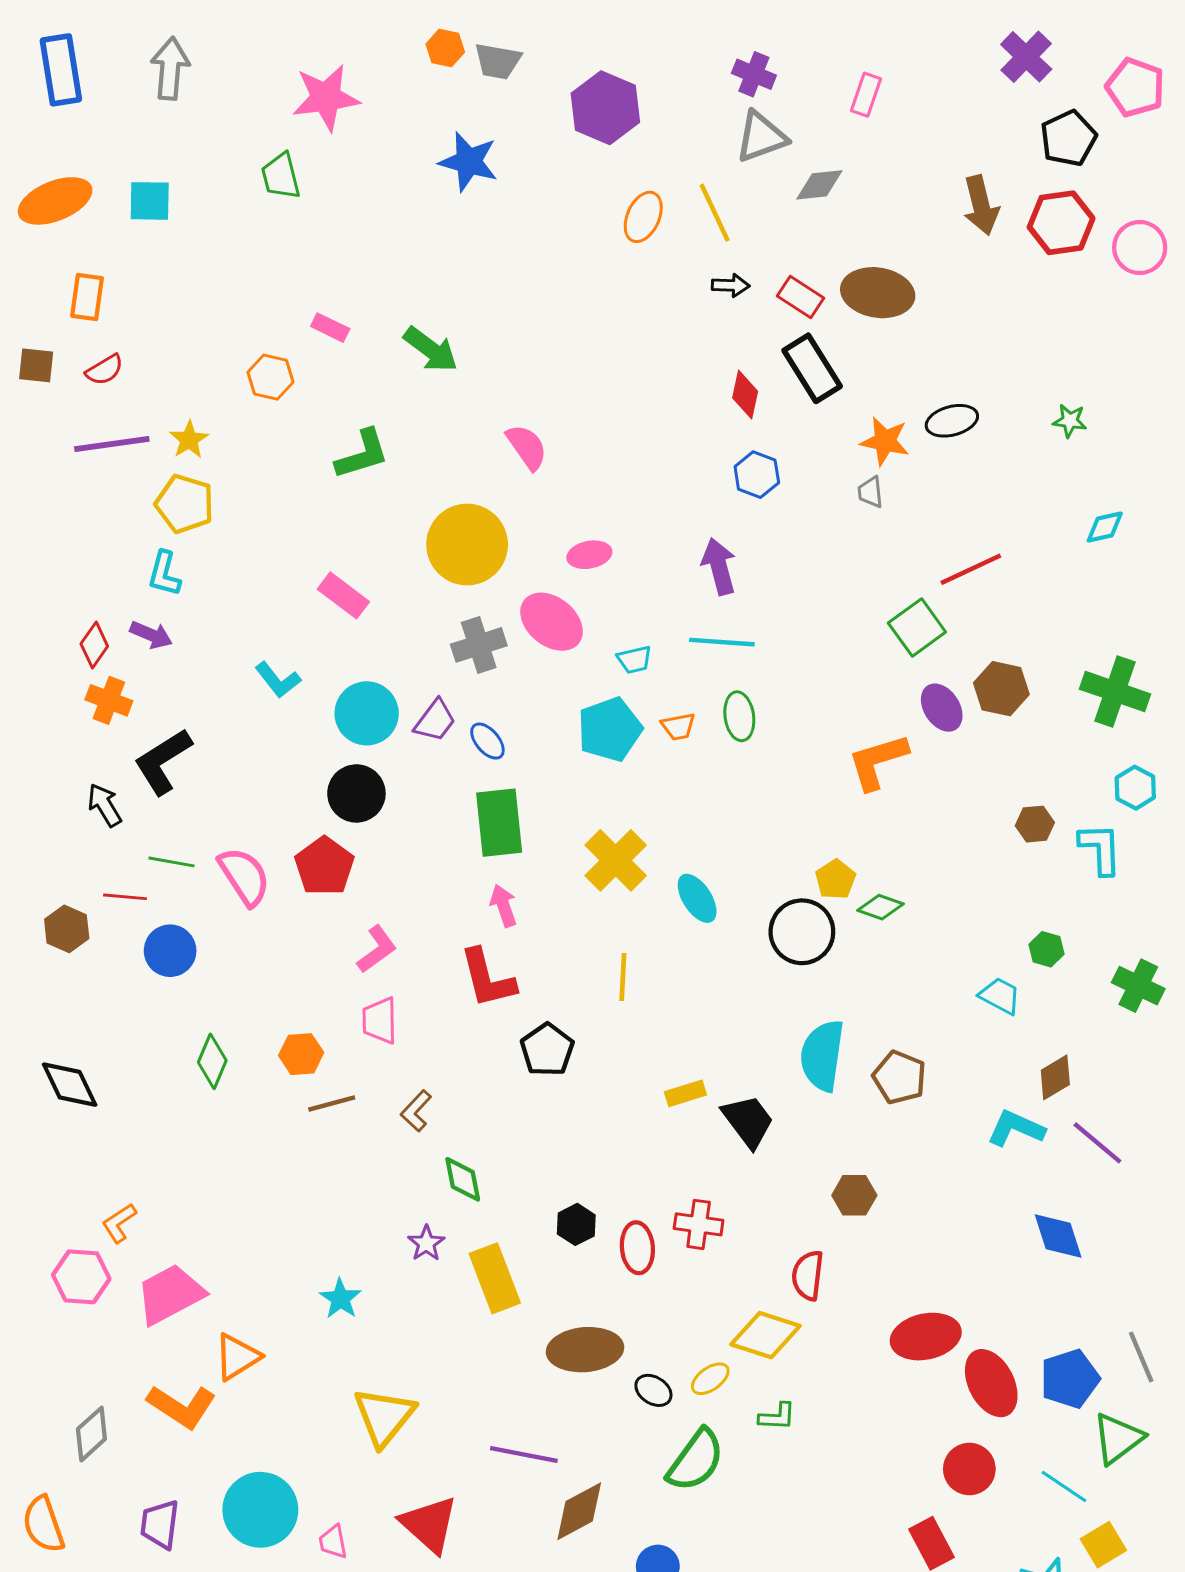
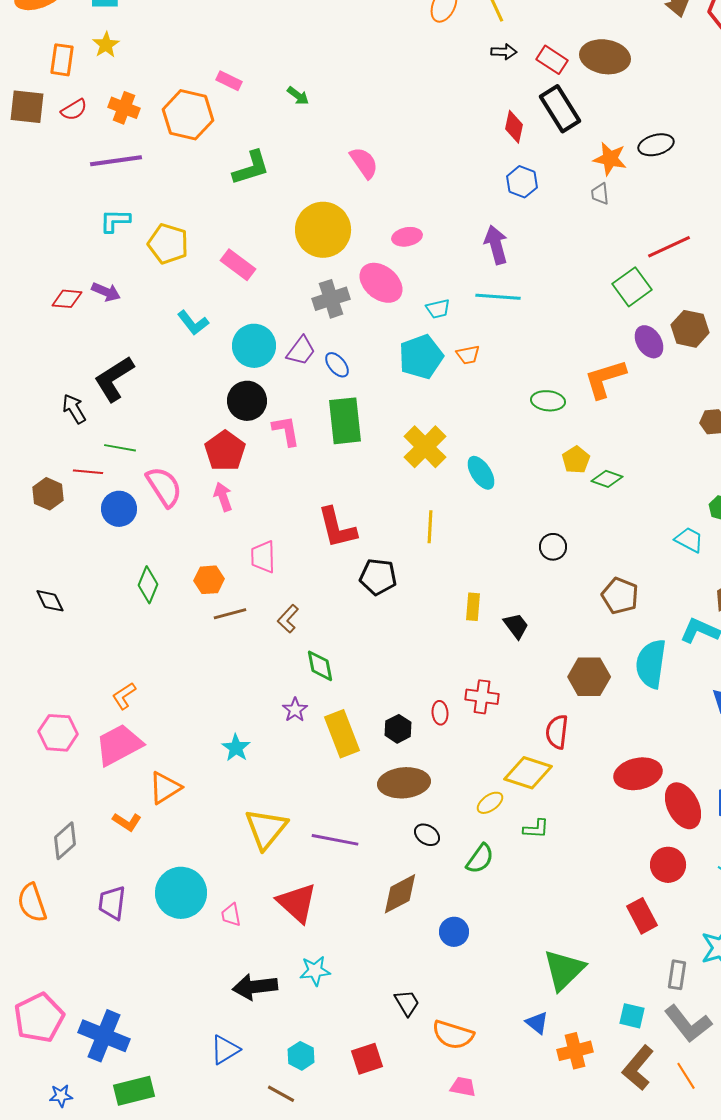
green arrow: (431, 349) -> (298, 96), size x0.6
brown square: (36, 365) -> (27, 107), size x1.4
orange hexagon: (271, 377) -> (188, 115), size x1.6
yellow star: (189, 440) -> (106, 45), moved
purple line: (112, 444) -> (116, 161), moved
yellow pentagon: (185, 504) -> (168, 244), moved
cyan L-shape: (164, 574) -> (115, 221), moved, turned 76
red diamond: (94, 645) -> (67, 299), turned 60
orange cross: (109, 700) -> (124, 108), moved
green ellipse: (739, 716) -> (548, 401), moved, turned -76
pink semicircle: (244, 876) -> (164, 487), moved
pink arrow: (503, 906) -> (223, 497), moved
black circle: (802, 932) -> (553, 547), moved, size x0.6
pink L-shape: (377, 949) -> (286, 431), moved, turned -64
black pentagon: (547, 1050) -> (378, 577), turned -30
cyan semicircle: (822, 1056) -> (651, 664), moved
black diamond: (70, 1085) -> (50, 601), size x0.7
yellow rectangle: (685, 1093) -> (473, 607), turned -68
black trapezoid: (748, 1121) -> (516, 626), size x0.7
brown hexagon: (854, 1195) -> (589, 677), size x1.4
orange L-shape: (119, 1223) -> (124, 696), moved
black hexagon: (576, 1224) -> (398, 729), moved
red ellipse: (637, 1248) -> (440, 713), size x0.7
black ellipse: (653, 1390) -> (427, 835), moved
orange L-shape: (182, 1406) -> (127, 822), size x0.6
purple line: (524, 1454) -> (335, 840), moved
green semicircle: (696, 1460) -> (480, 859), size x0.7

